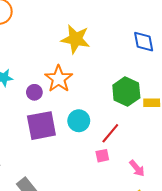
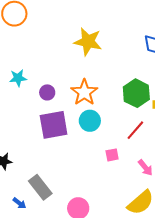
orange star: (59, 79) -> (84, 92), moved
red line: (110, 133) -> (135, 130), moved

